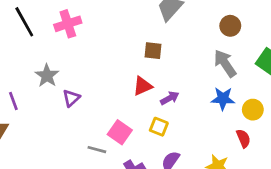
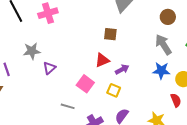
gray star: (47, 76) -> (32, 51), turned 30
pink square: (120, 132) -> (85, 84), moved

